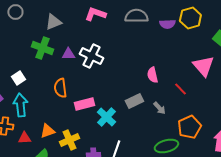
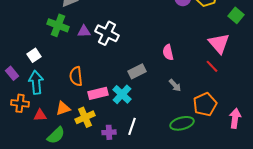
orange semicircle: (60, 88) -> (76, 76), moved
red line: (180, 89) -> (212, 66), moved
gray rectangle: (134, 101) -> (137, 71), moved
pink rectangle: (84, 104) -> (98, 93), moved

